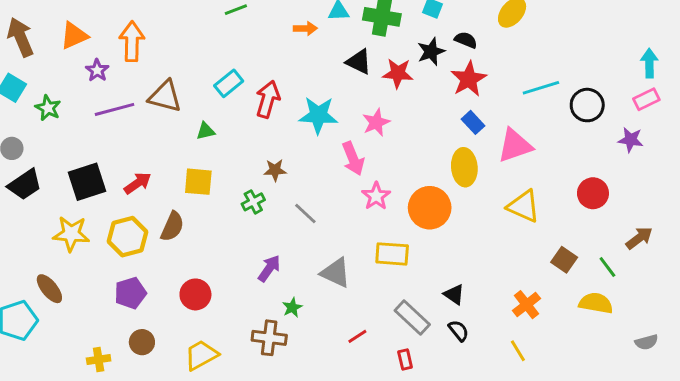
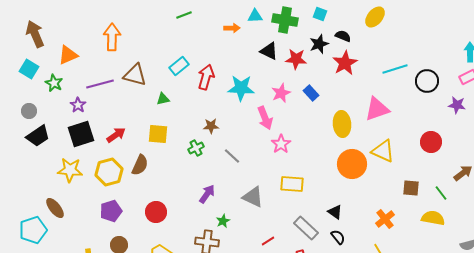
orange triangle: (74, 36) -> (68, 55), moved
purple star: (97, 70) -> (78, 105), moved
blue rectangle: (473, 122) -> (311, 93), moved
orange circle: (430, 208) -> (352, 164), moved
brown square: (564, 260) -> (411, 188), turned -30

